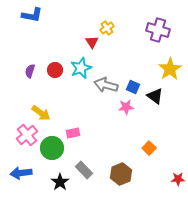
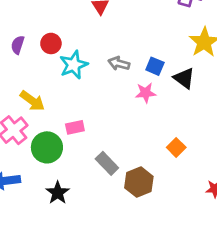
cyan star: (81, 68) -> (74, 65), moved
gray arrow: (106, 85) -> (119, 63), size x0.7
gray rectangle: (84, 170) -> (107, 163), moved

